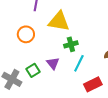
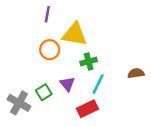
orange circle: (26, 34) -> (50, 50), moved
red rectangle: (93, 84) -> (87, 109), moved

